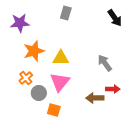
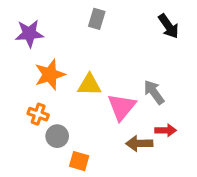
orange cross: (26, 78) -> (38, 114), turned -32
pink triangle: (60, 82) -> (122, 107), moved

